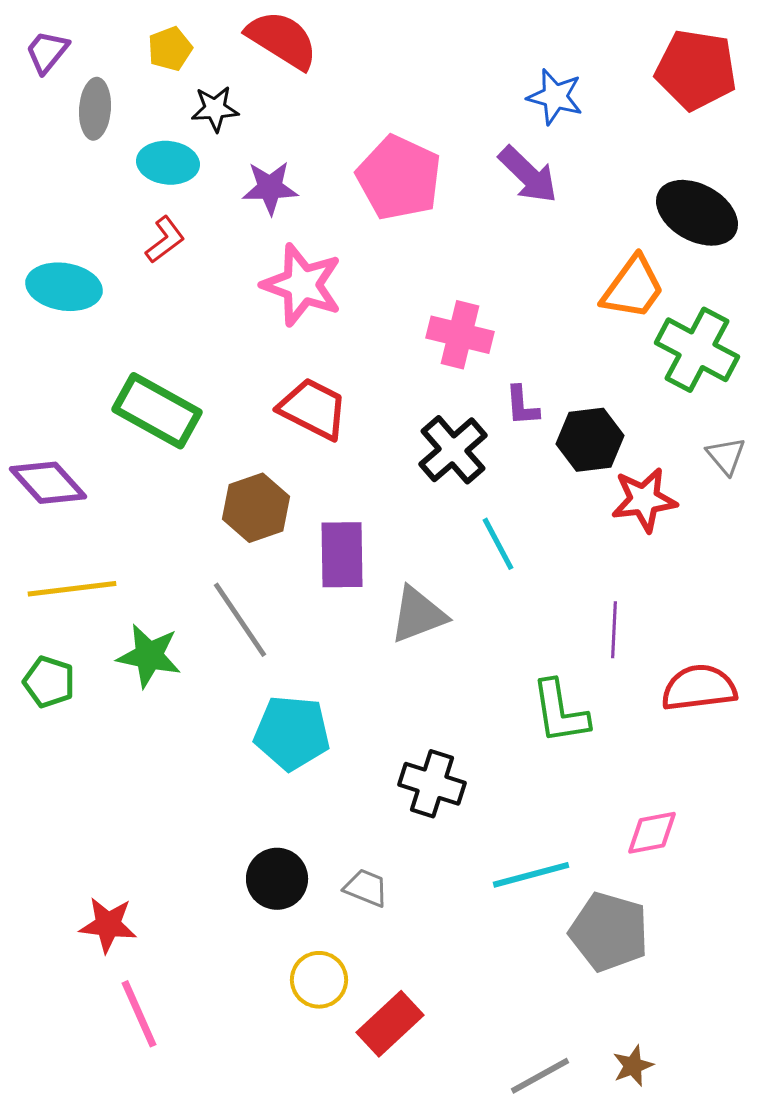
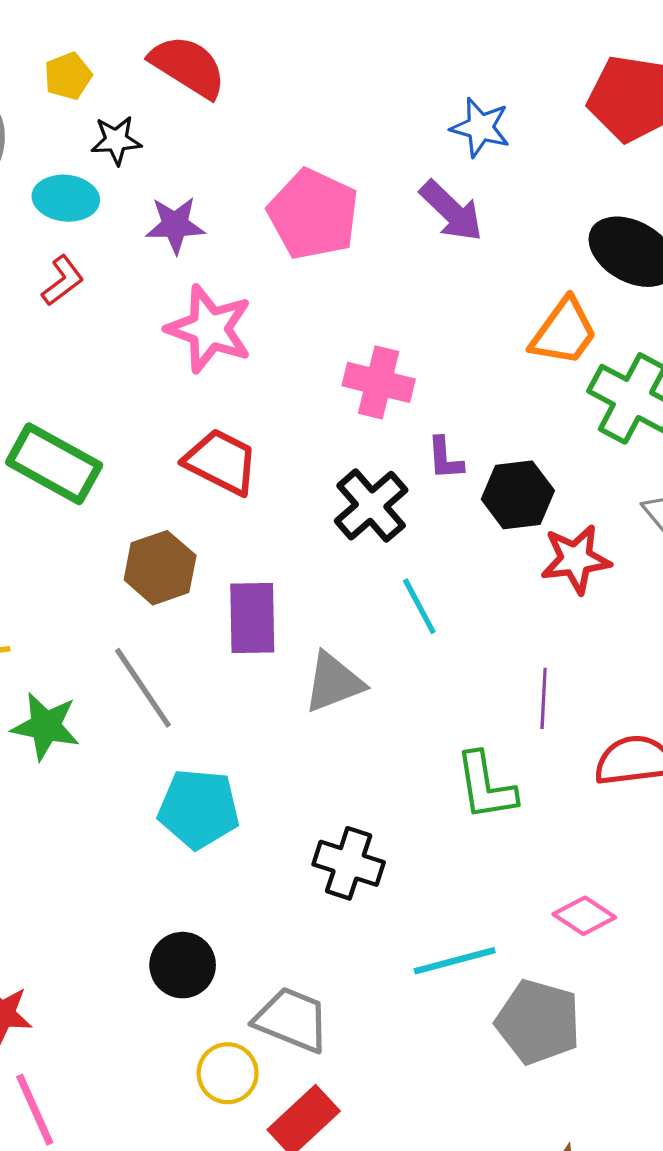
pink diamond: (652, 833) -> (584, 916), turned 44
gray trapezoid: (366, 888) -> (292, 1020), moved, size x1.6

